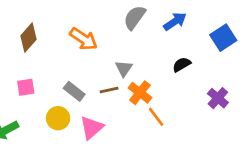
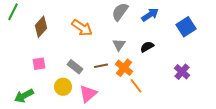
black semicircle: (182, 64) -> (147, 47), moved
gray triangle: (124, 68) -> (119, 45), moved

